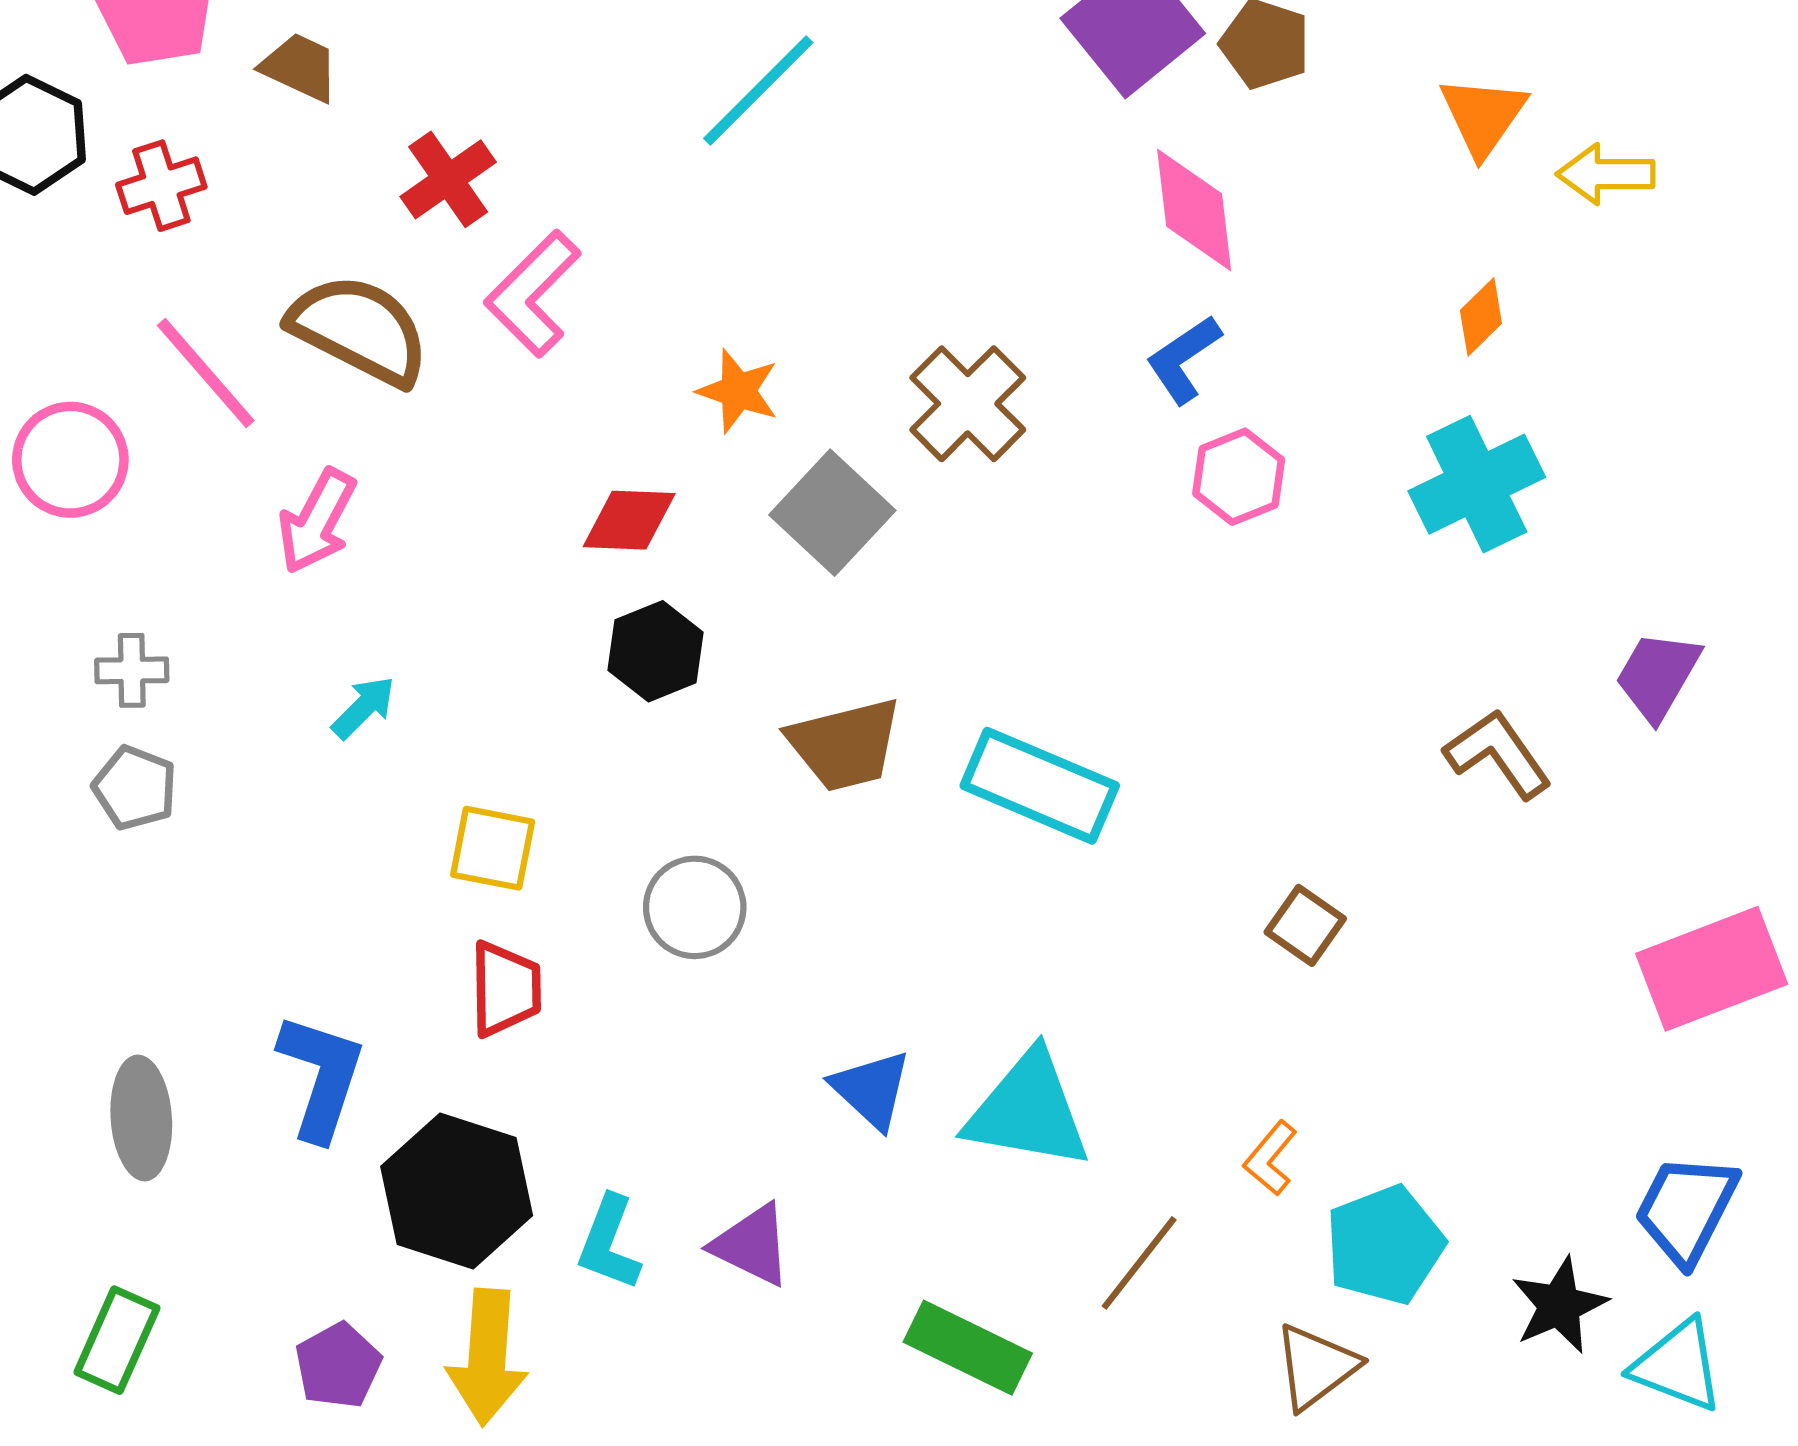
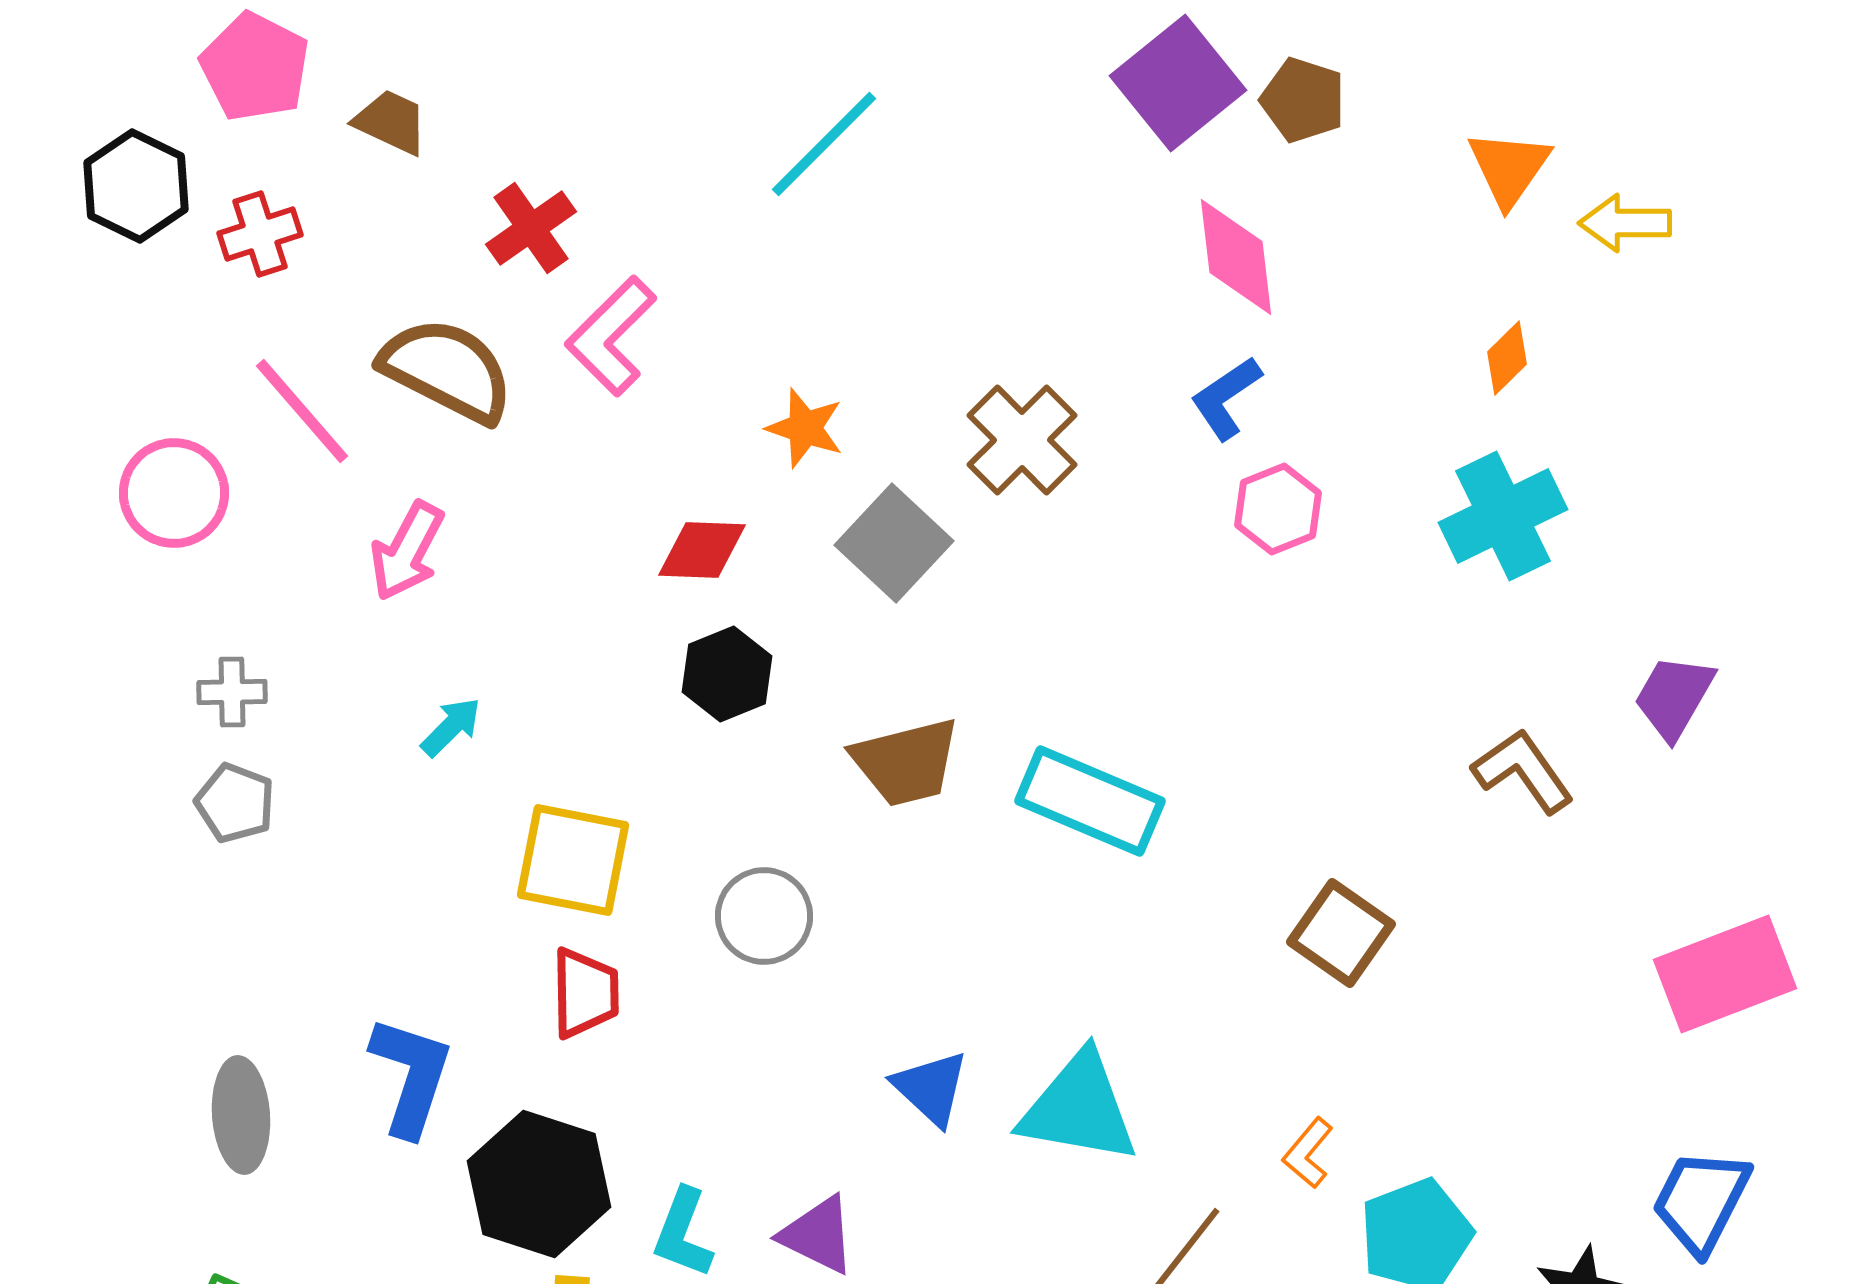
yellow square: (493, 848) -> (573, 860), size x1.4
brown square: (1305, 925) -> (1341, 933), size x1.4

